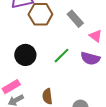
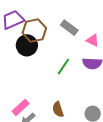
black circle: (25, 55) -> (27, 45), moved

